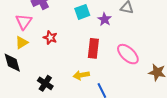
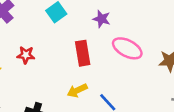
purple star: (105, 19) -> (102, 19), moved

